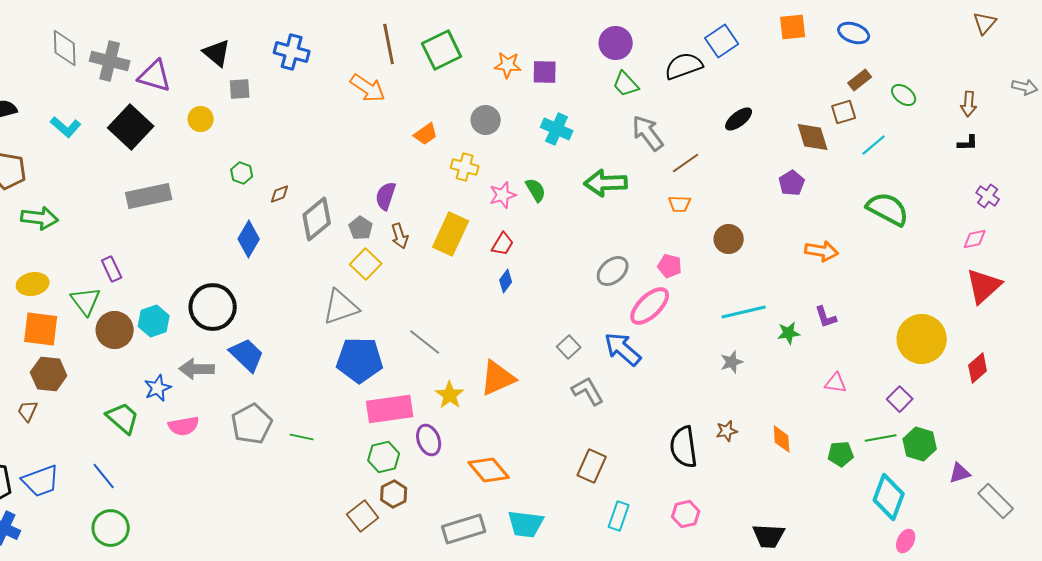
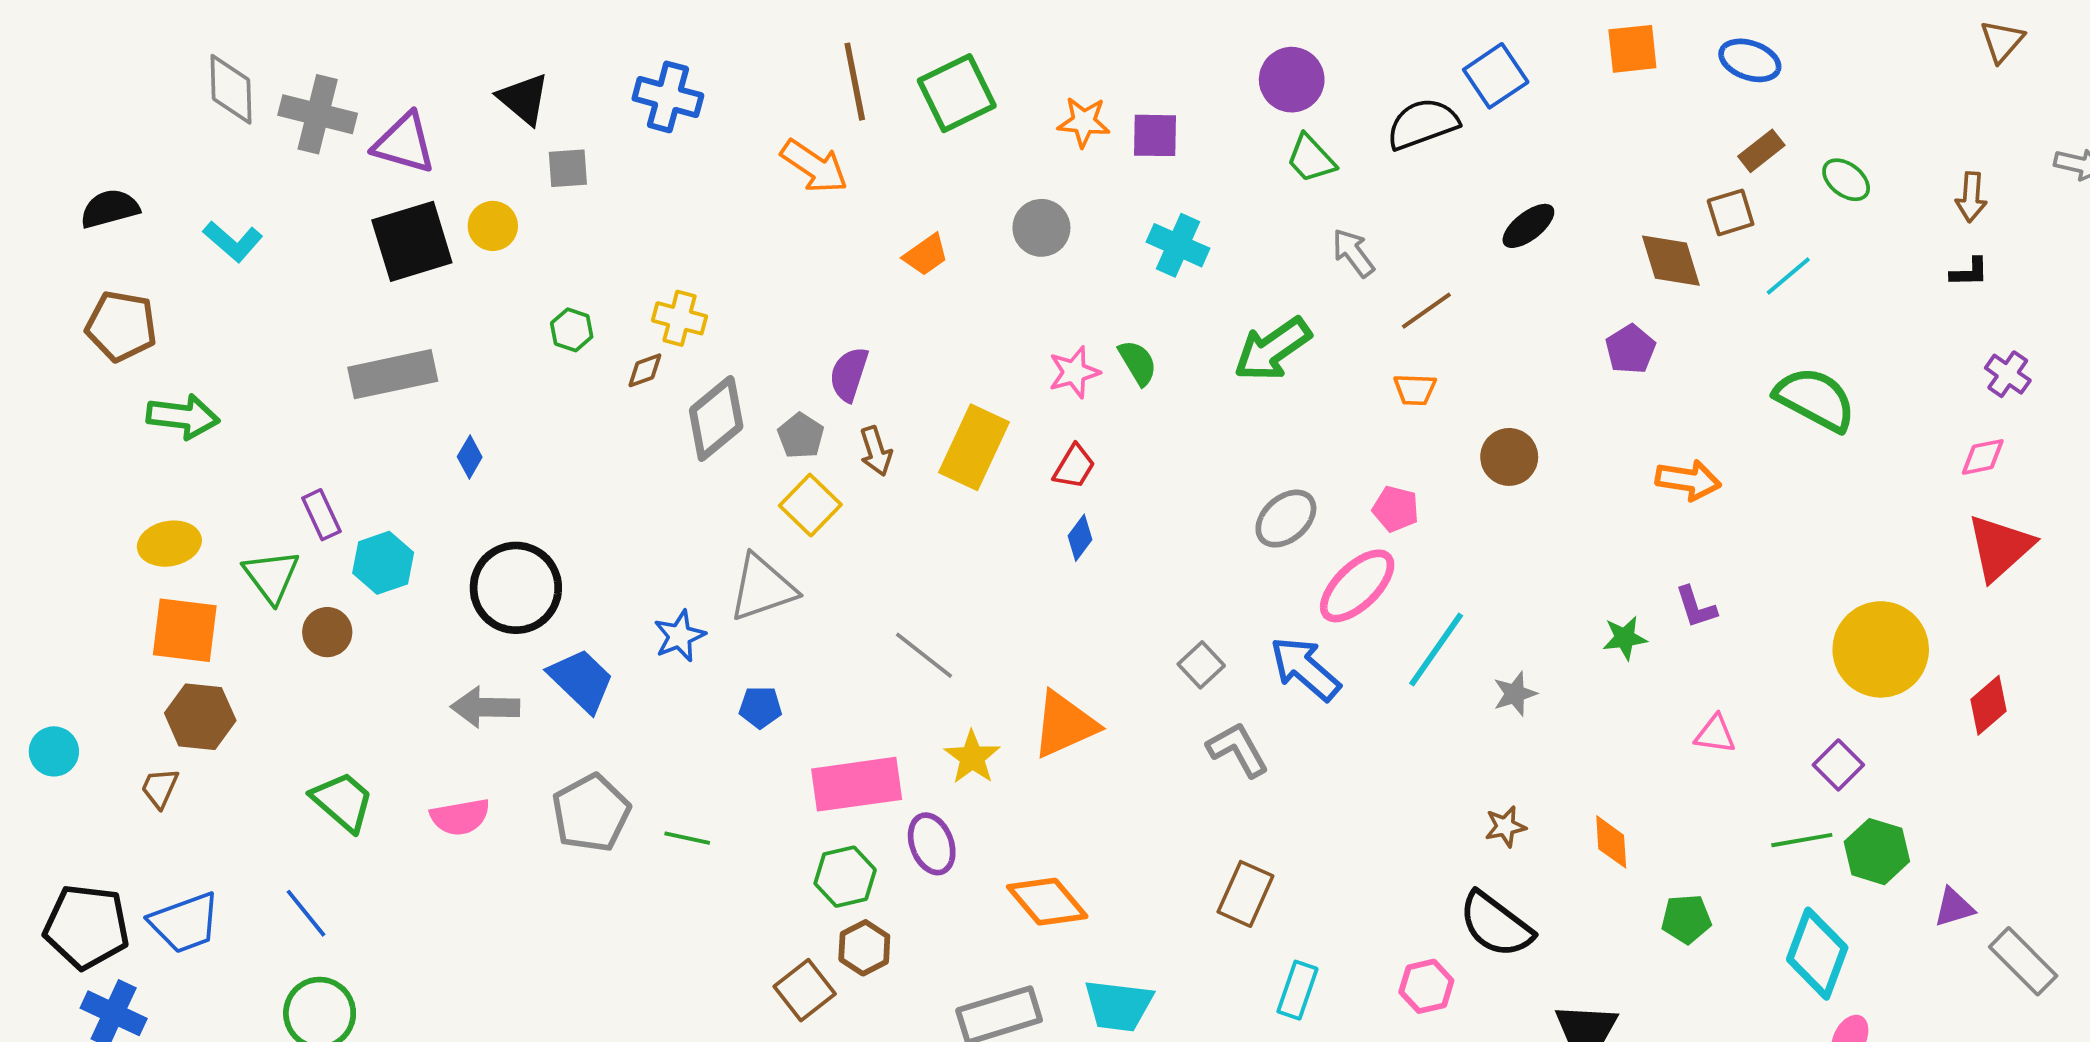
black square: (131, 127) -> (412, 241), moved, turned 30
gray arrow: (648, 133) -> (1353, 253), size x0.7
yellow cross: (465, 167) -> (680, 318), moved
green arrow: (606, 183) -> (1272, 349), turned -33
blue diamond: (249, 239) -> (470, 457), moved, size x0.6
cyan line: (744, 312) -> (1436, 649), moved, turned -42
cyan hexagon: (154, 321) -> (383, 563), moved
brown circle: (115, 330) -> (327, 632), size x0.7
blue pentagon: (360, 360) -> (760, 707), moved, size x0.5
blue star: (158, 388) -> (680, 636), moved
black semicircle: (684, 447) -> (1496, 925), moved, turned -45
green pentagon: (841, 454) -> (1686, 919), moved

